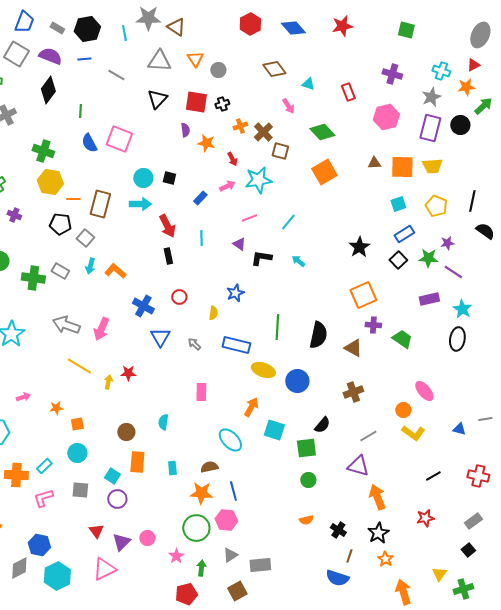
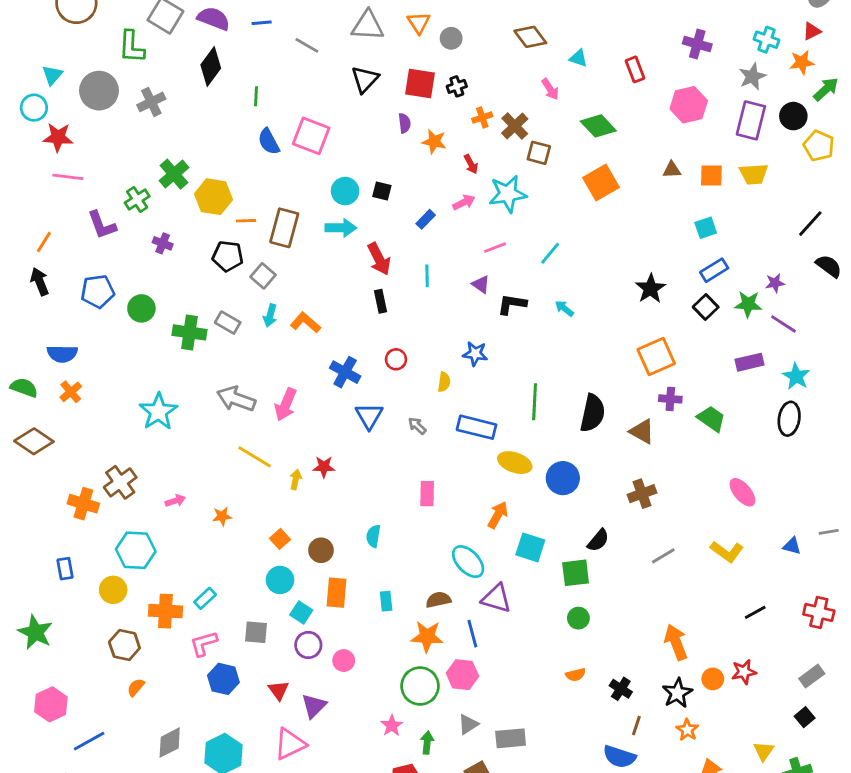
green cross: (43, 151) -> (174, 174), moved, turned 30
orange square: (402, 167) -> (711, 175), size x0.7
black line: (472, 201) -> (810, 224), turned 30
yellow pentagon: (436, 206) -> (819, 146), moved
blue star: (235, 293) -> (475, 354), turned 30
orange circle: (403, 410) -> (713, 679), moved
orange square: (77, 424) -> (280, 539), moved, turned -32
cyan circle: (77, 453) -> (280, 580), moved
purple triangle: (358, 466) -> (496, 598), moved
pink circle: (147, 538) -> (344, 661), moved
blue hexagon: (39, 545) -> (223, 679), moved

